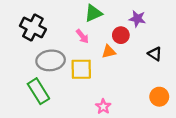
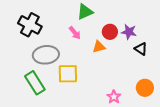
purple star: (137, 19) -> (129, 32), moved
yellow square: (81, 69) -> (68, 74), moved
pink star: (103, 107) -> (114, 97), moved

